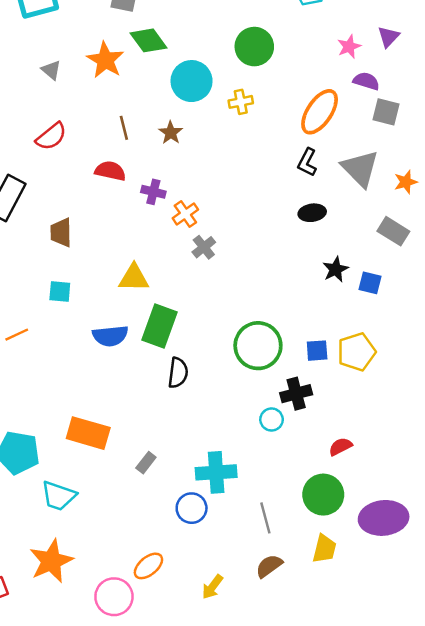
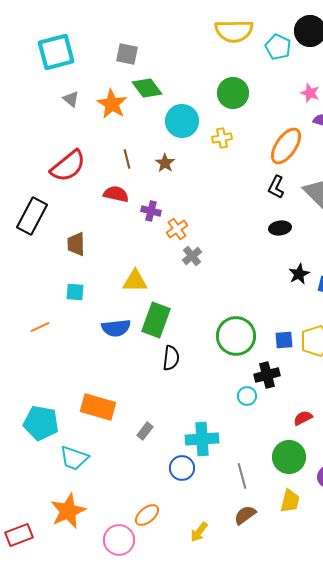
pink star: (349, 47) -> (310, 93), turned -30
gray triangle: (51, 70) -> (71, 99), moved
red semicircle: (51, 136) -> (68, 166), size x1.4

